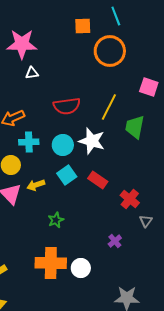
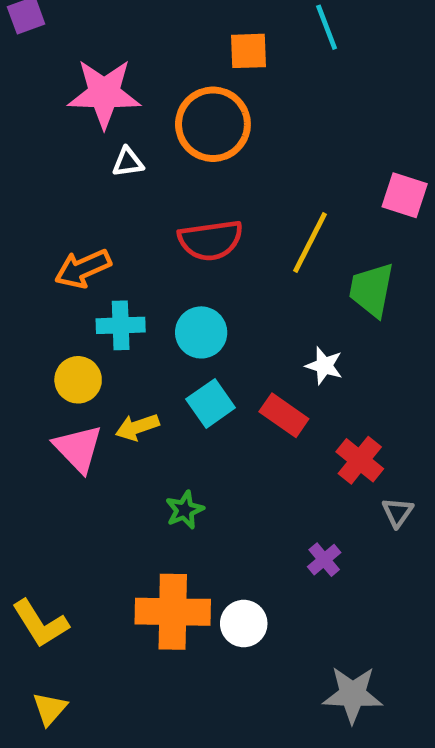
orange circle: (110, 51) -> (213, 124), moved
white star: (92, 141) -> (324, 366), moved, size x0.6

